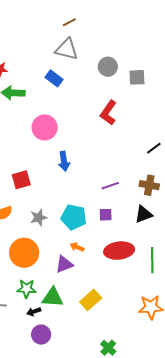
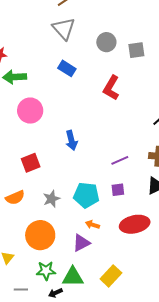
gray triangle: (67, 49) -> (64, 29), turned 40
blue rectangle: (54, 78) -> (67, 68), moved
pink circle: (45, 127) -> (30, 111), moved

